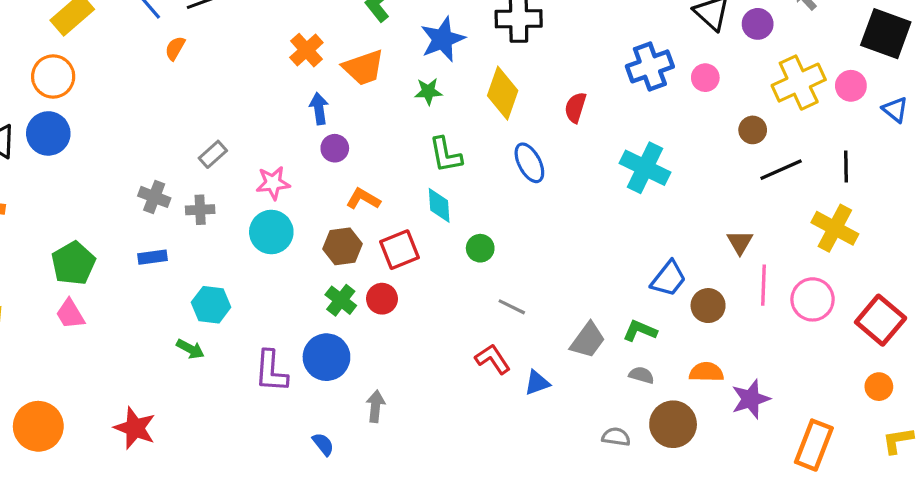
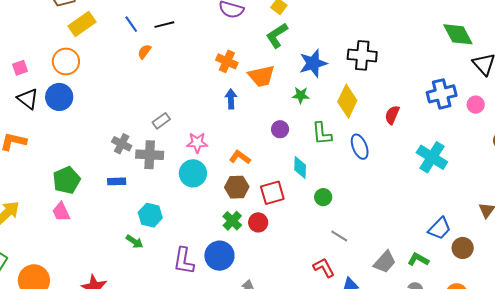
orange cross: (306, 50) -> (227, 61), turned -30
purple circle: (335, 148) -> (280, 129), moved
green L-shape: (446, 155) -> (322, 134), moved
orange L-shape: (363, 199) -> (240, 157), moved
gray cross: (200, 210) -> (150, 155), size x1.5

